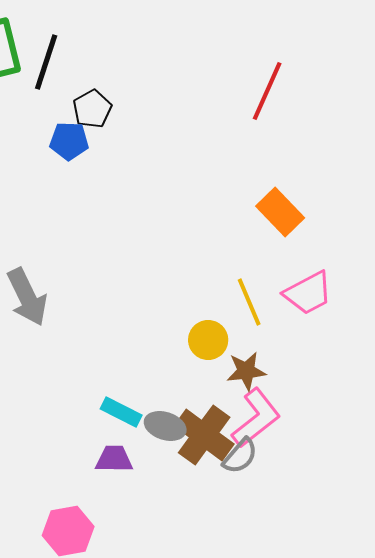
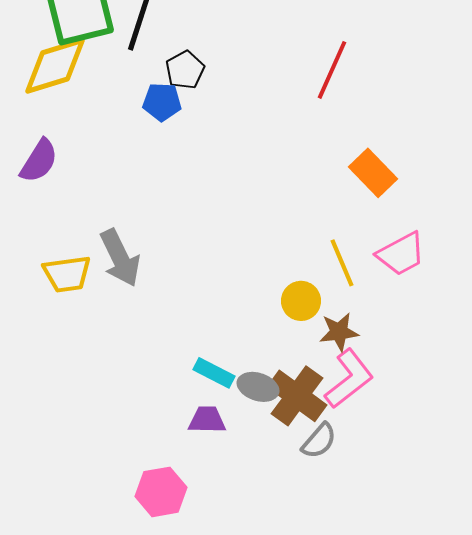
red line: (267, 91) -> (332, 70), moved
gray semicircle: (240, 456) -> (319, 441), moved

